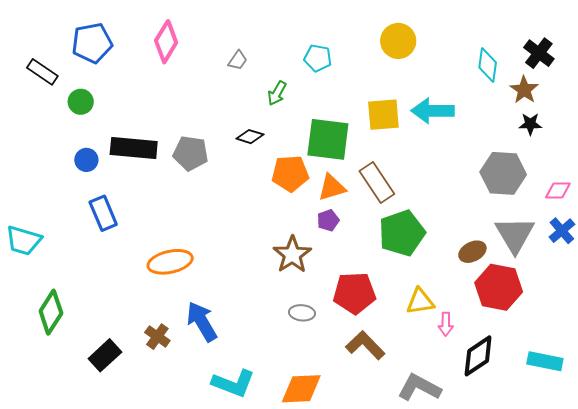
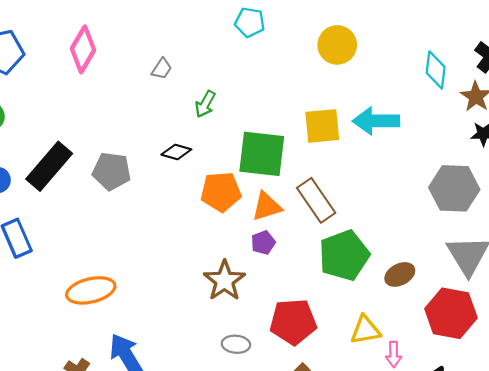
cyan pentagon: (318, 58) -> (250, 22), moved
black rectangle: (134, 148) -> (49, 166), turned -54
brown ellipse: (472, 252) -> (400, 274), moved

